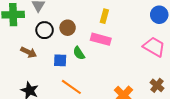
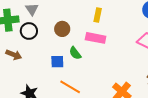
black circle: (45, 30) -> (29, 31), moved
brown arrow: (29, 52) -> (14, 55), moved

